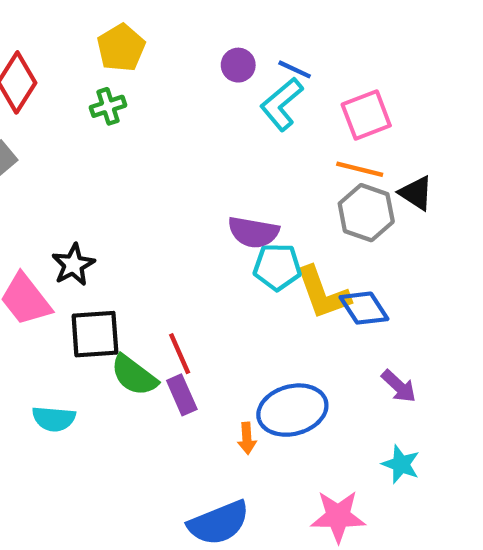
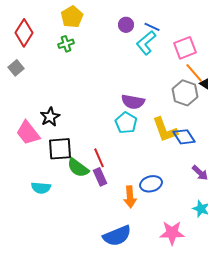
orange line: (360, 169) -> (194, 73), moved, turned 35
cyan pentagon: (277, 267) -> (126, 123), moved, turned 30
blue ellipse: (292, 410) -> (151, 184), size x0.7
orange arrow: (247, 438) -> (130, 197), size x1.5

